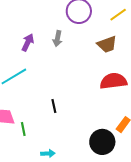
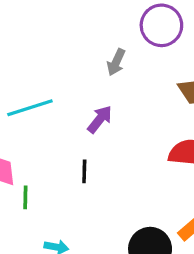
purple arrow: (28, 43) -> (100, 119), moved

